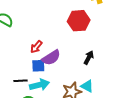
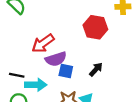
red arrow: (36, 47) -> (43, 43), size x1.5
blue square: (38, 66) -> (66, 71), moved

